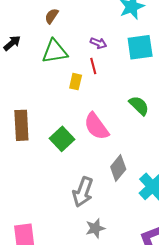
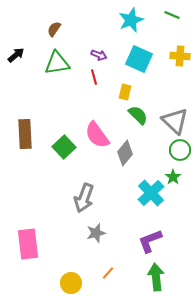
cyan square: (140, 47) -> (139, 59), turned 32
yellow rectangle: (76, 82) -> (125, 92), moved
gray diamond: (118, 168) -> (125, 153), moved

